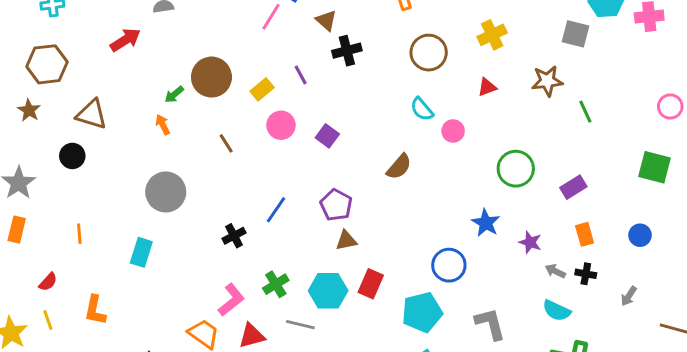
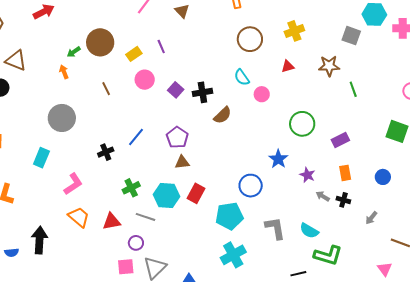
black cross: (347, 51) -> (202, 92), moved
pink L-shape: (231, 300) -> (73, 184), moved
cyan semicircle: (557, 311) -> (309, 231), moved

